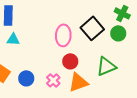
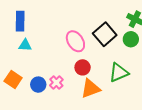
pink ellipse: (63, 35) -> (75, 41), turned -35
pink cross: (53, 80) -> (56, 83), moved

